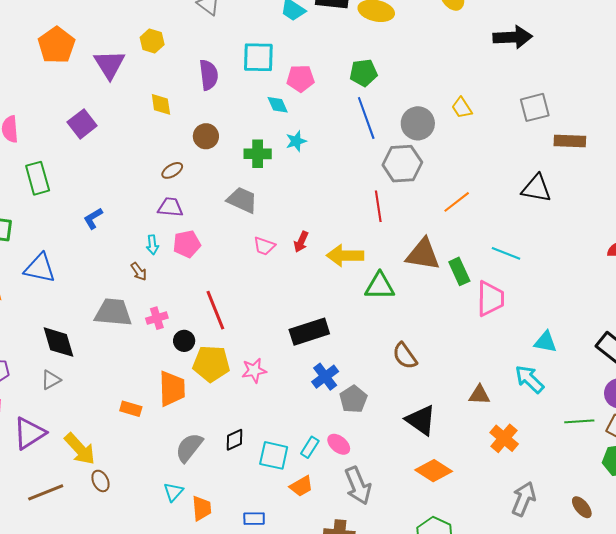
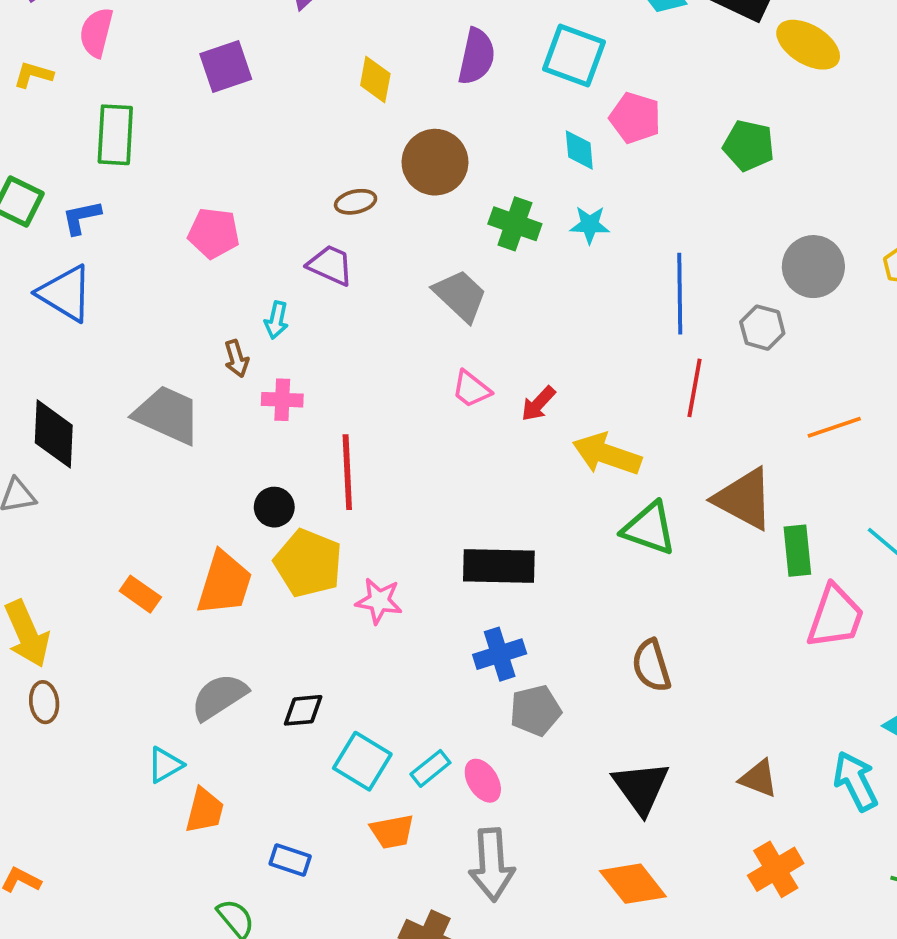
blue line: (366, 118) -> (680, 294), moved
brown circle: (206, 136) -> (435, 162), size x1.4
gray hexagon: (402, 164) -> (762, 328), size x0.6
blue L-shape: (93, 218) -> (81, 217), moved
pink pentagon: (187, 244) -> (214, 233), moved
pink cross: (157, 318) -> (282, 400), moved

